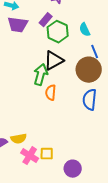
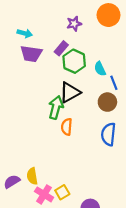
cyan semicircle: (85, 30) -> (100, 69), moved
brown circle: (89, 70) -> (107, 102), size x0.7
yellow semicircle: (19, 139) -> (32, 176), turned 91
yellow square: (47, 154) -> (62, 192), turned -32

